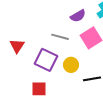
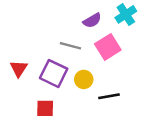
red triangle: (17, 46) -> (19, 69), moved

